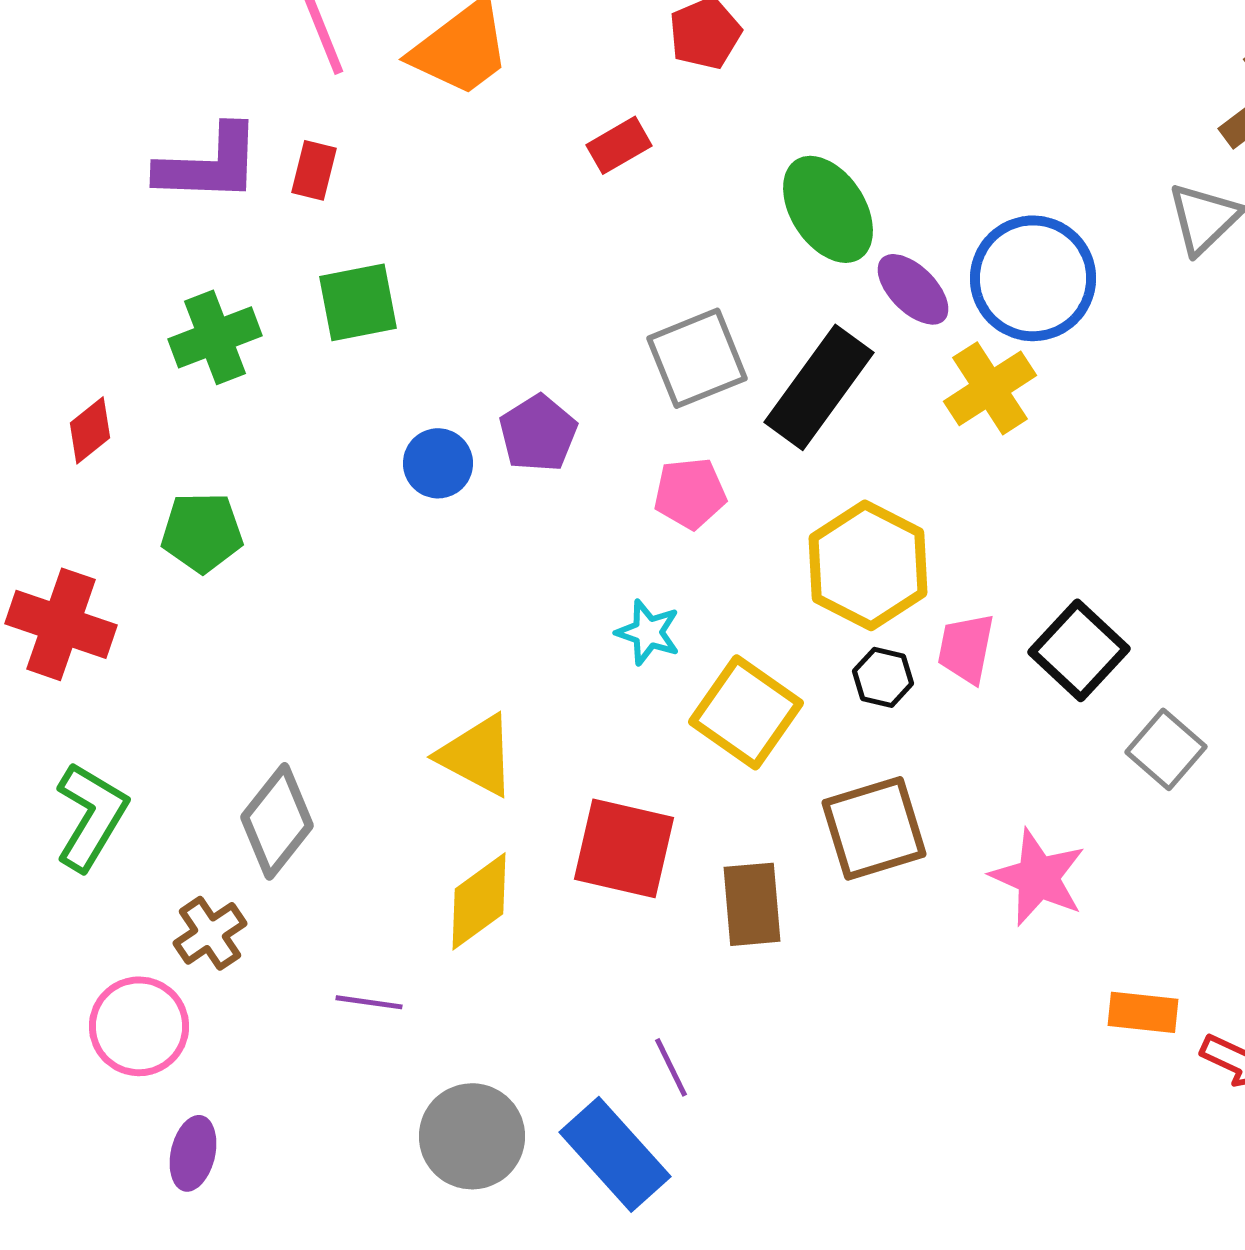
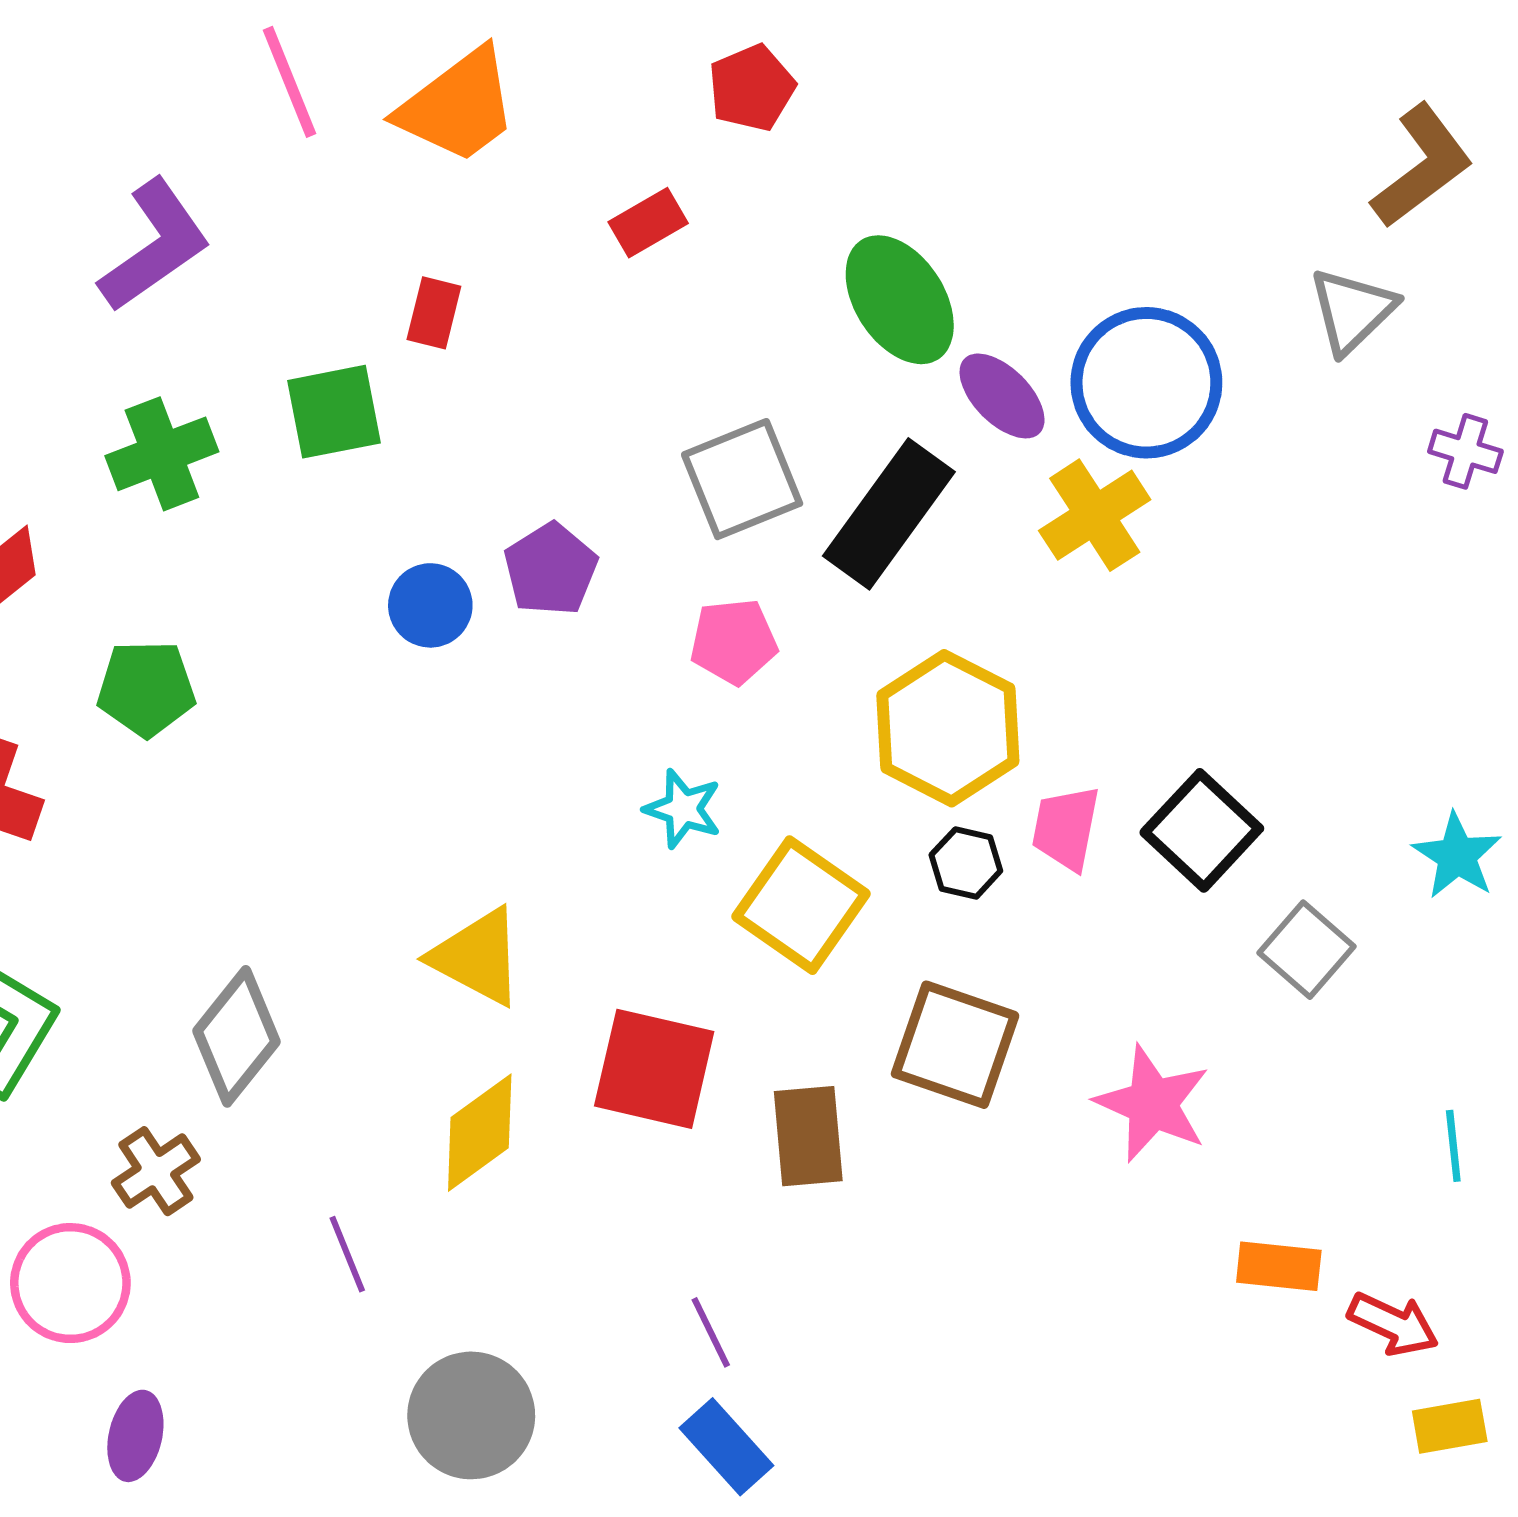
purple L-shape: (209, 164) -> (155, 246), turned -37
red rectangle: (314, 170) -> (434, 313), moved
brown square: (874, 828) -> (955, 1045), turned 36
purple line: (369, 1002) -> (347, 1254), turned 60
blue rectangle: (615, 1154) -> (726, 1447), moved, size x0.7

